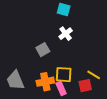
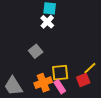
white cross: (66, 34) -> (47, 22), moved
yellow line: (94, 75) -> (90, 68), turned -64

